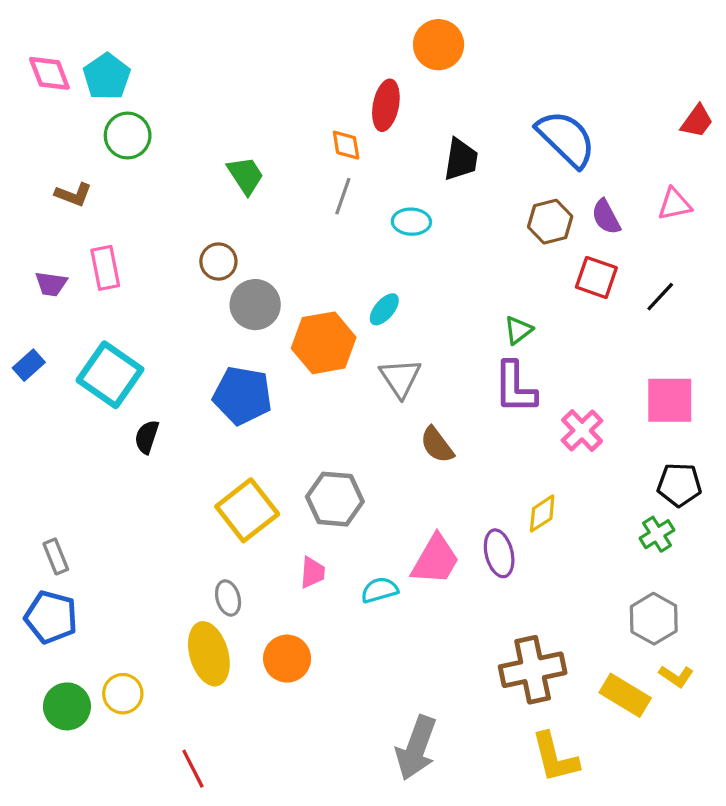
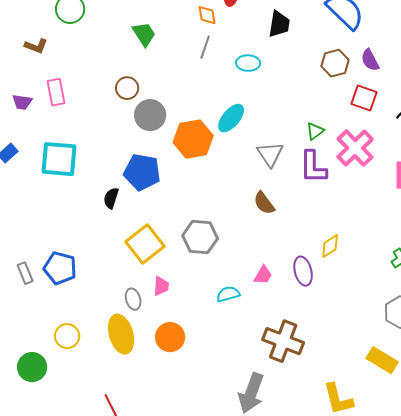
cyan ellipse: (384, 309) -> (231, 118), size x1.4
cyan square: (110, 375) -> (59, 159), turned -30
gray triangle: (400, 378) -> (270, 154), moved
pink cross: (582, 431) -> (355, 148), moved, size x1.4
black semicircle: (147, 437) -> (111, 198), moved
pink trapezoid: (435, 560) -> (263, 275), size x0.6
pink trapezoid: (313, 572) -> (161, 286), moved
blue pentagon: (51, 617) -> (60, 268), moved
brown cross: (533, 670) -> (283, 341), moved, turned 33
yellow circle: (123, 694) -> (67, 336), moved

